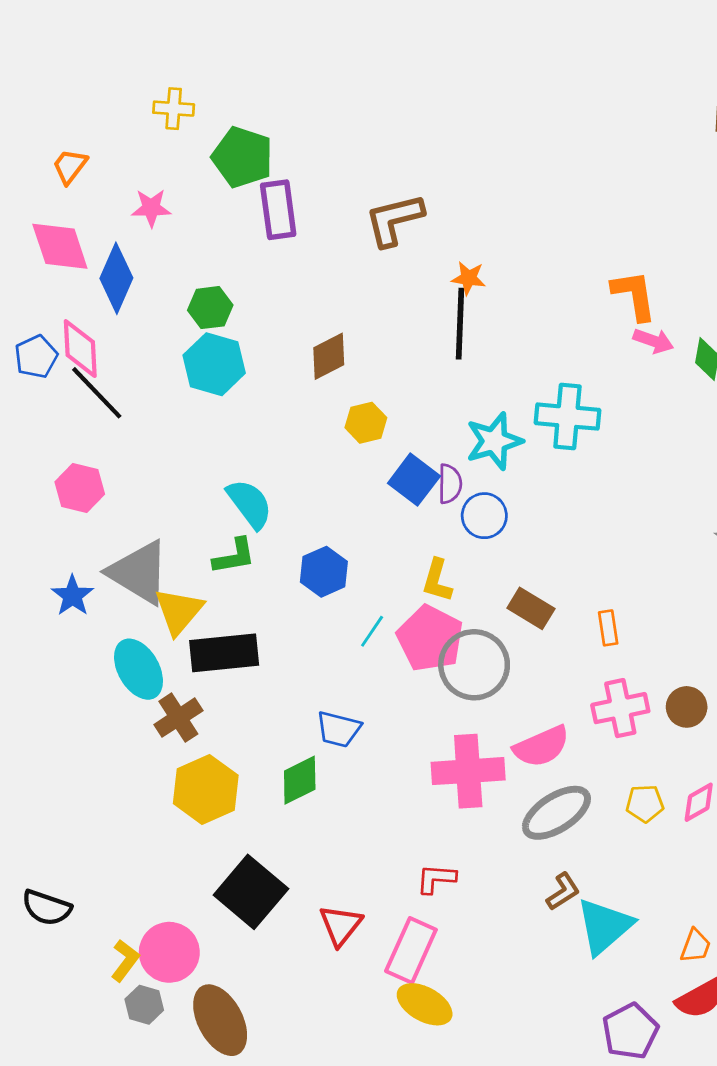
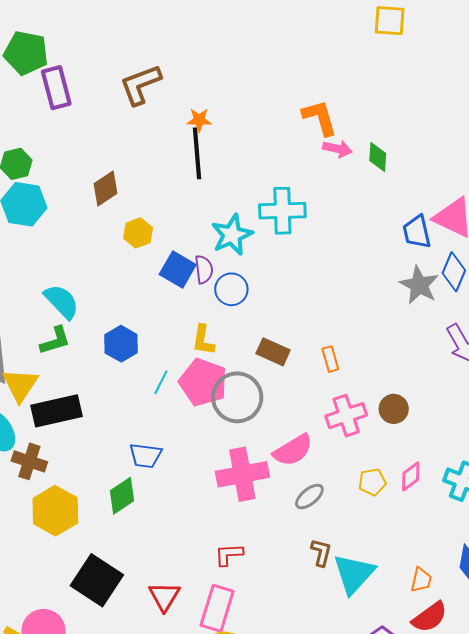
brown cross: (178, 718) -> (29, 461), turned -32
gray ellipse: (556, 813) -> (309, 497), size x0.6
brown L-shape: (563, 892) -> (321, 553), turned -36

